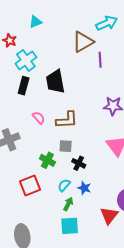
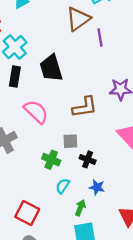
pink semicircle: (39, 118) -> (36, 112), size x1.6
brown L-shape: (67, 120) -> (85, 107), moved
red square: (30, 185) -> (27, 213), moved, turned -35
cyan semicircle: (64, 185) -> (63, 186), moved

